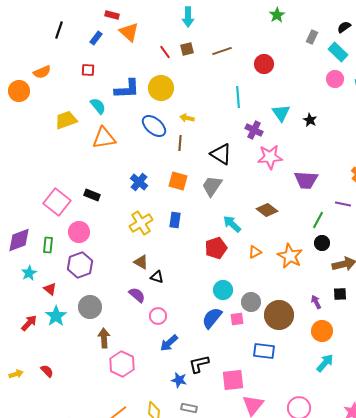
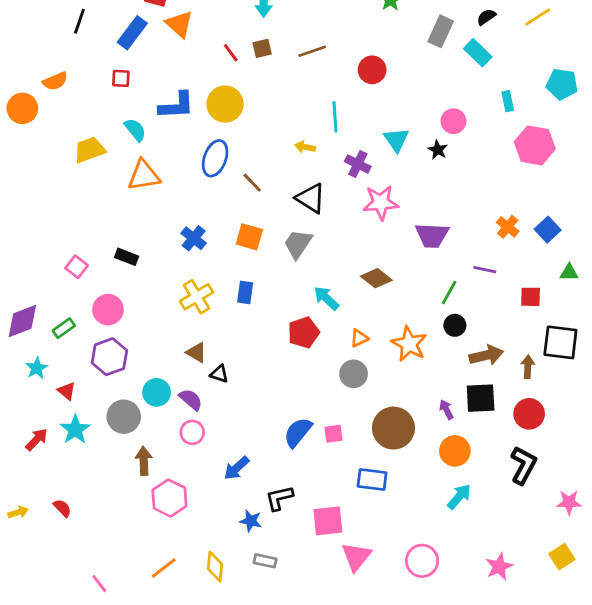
gray rectangle: (312, 37) -> (441, 31), size x1.5
blue rectangle: (96, 38) -> (132, 33), size x1.6
pink circle: (335, 79) -> (453, 121), moved
yellow arrow: (187, 118) -> (305, 147), moved
blue ellipse: (154, 126) -> (215, 158), turned 70
brown line: (180, 143) -> (252, 183), turned -49
pink square: (57, 202) -> (77, 267), size x0.6
green rectangle: (48, 245) -> (64, 328), turned 49
cyan circle: (223, 290) -> (157, 392), moved
black square: (340, 294) -> (481, 398), size x1.6
gray circle: (251, 302) -> (354, 374), moved
pink circle: (158, 316) -> (192, 432), moved

